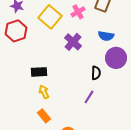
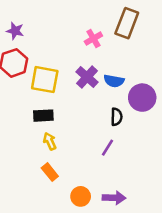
yellow square: (50, 17) -> (45, 80), moved, turned -30
blue semicircle: (106, 36) -> (114, 81), moved

